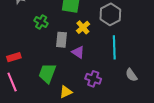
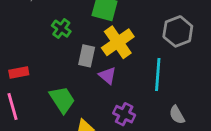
gray hexagon: (110, 14) -> (178, 31), moved
yellow cross: (83, 27) -> (118, 42), size x1.6
green trapezoid: (47, 73) -> (62, 100), turned 120

